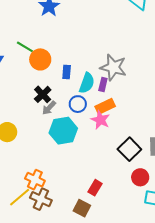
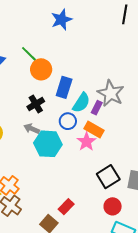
blue rectangle: (67, 72) -> (64, 87), size x1.5
orange rectangle: (105, 106) -> (94, 130), turned 42
gray arrow: (49, 108) -> (32, 129), moved, turned 56

